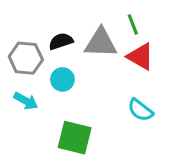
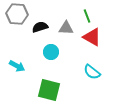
gray triangle: (101, 43) -> (66, 28), size x0.7
gray hexagon: (26, 58) -> (17, 14), moved
cyan circle: (62, 79) -> (51, 52), moved

